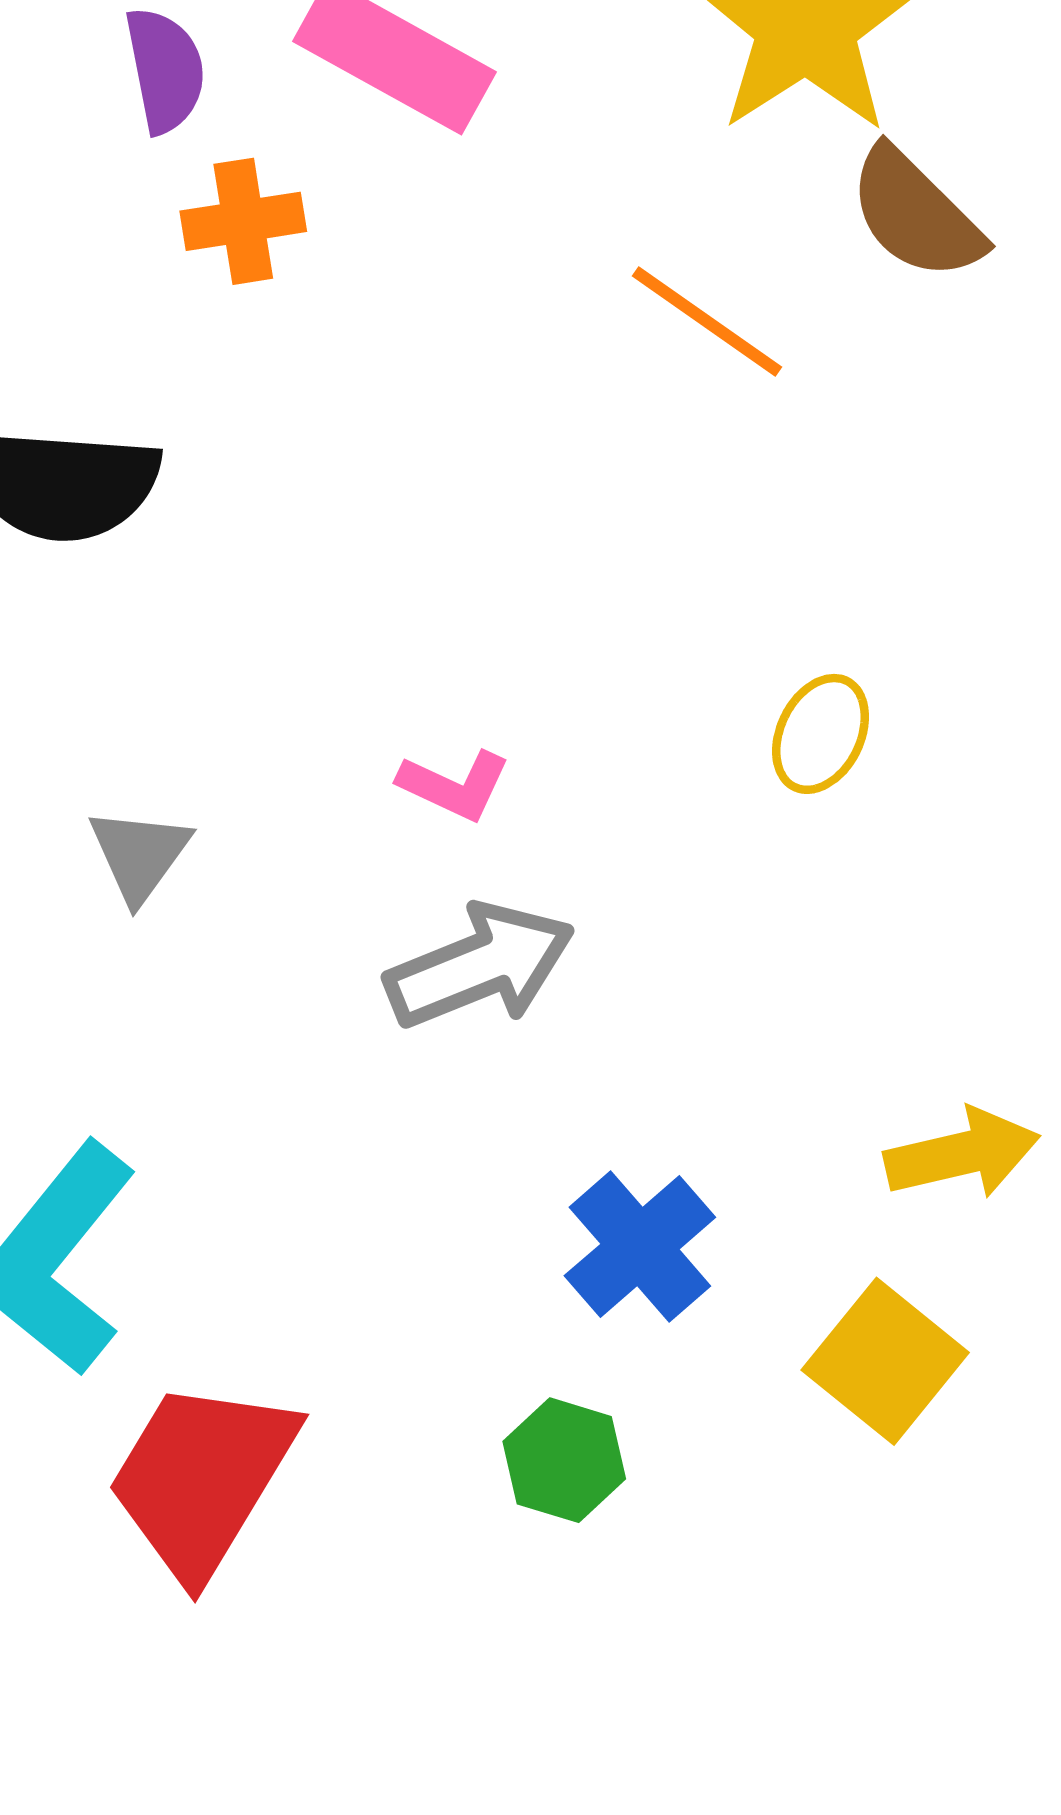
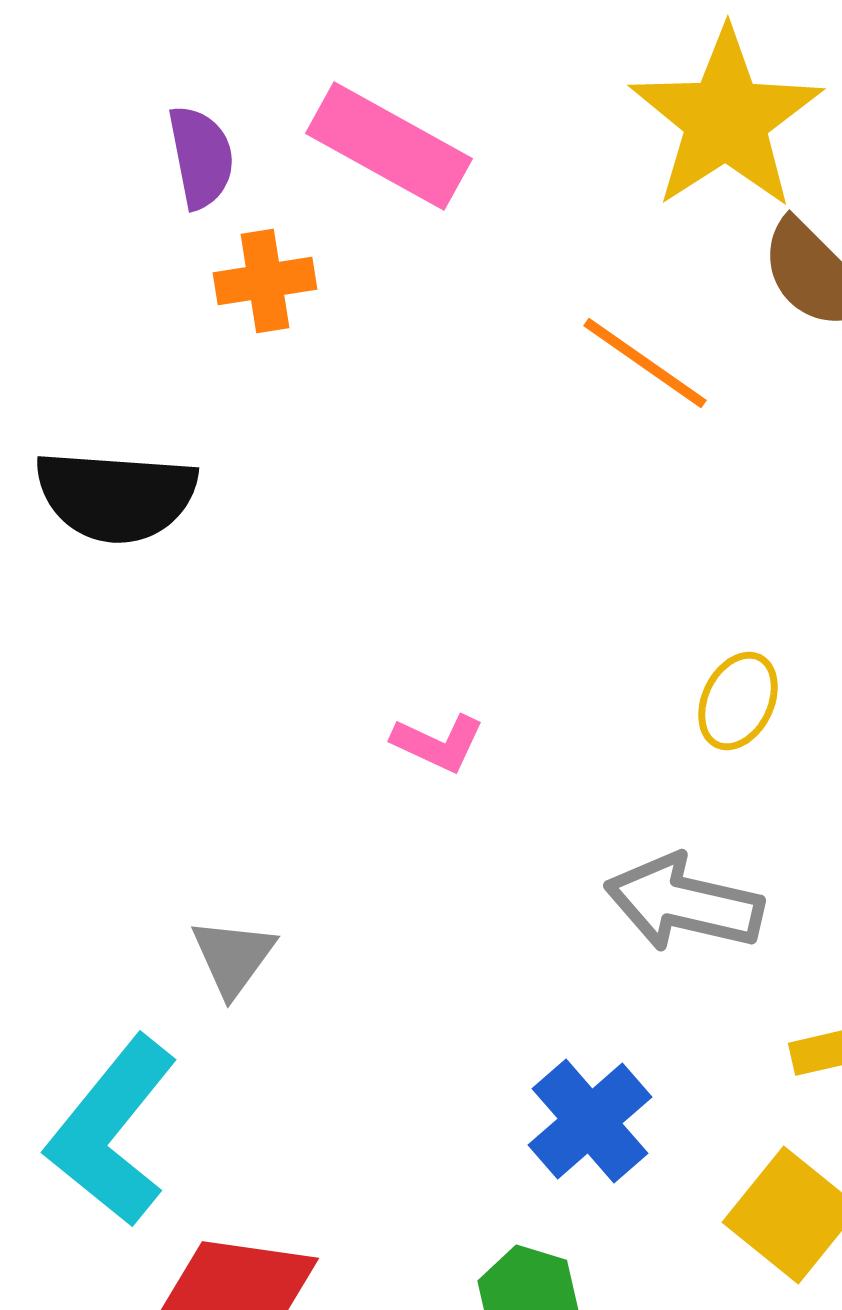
gray triangle: (139, 855) -> (233, 957), moved
gray arrow: (480, 966) -> (684, 903), moved, turned -145

